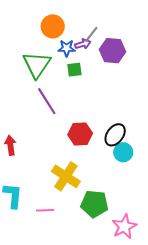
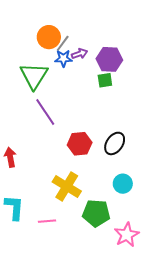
gray line: (91, 34) -> (63, 43), moved
green square: (74, 70) -> (105, 80), moved
cyan circle: (123, 152) -> (123, 184), moved

